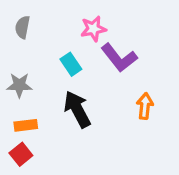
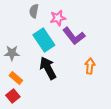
gray semicircle: (23, 27) -> (34, 11), moved
cyan rectangle: (71, 64) -> (44, 40), size x1.6
orange rectangle: (26, 125) -> (16, 78), turned 48

